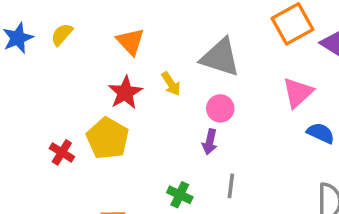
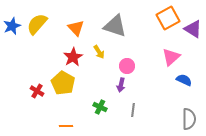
yellow semicircle: (62, 34) -> (37, 24), size x1.6
gray triangle: (220, 57) -> (115, 26), moved
green cross: (180, 195) -> (100, 107), moved

